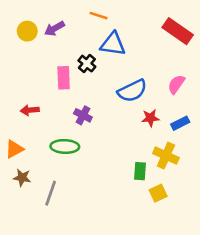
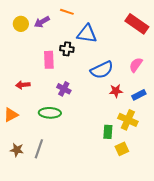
orange line: (99, 16) -> (67, 12), moved
black cross: (87, 64) -> (67, 49), turned -32
brown star: (22, 178) -> (17, 150), moved

